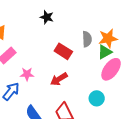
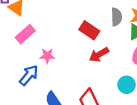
red arrow: (59, 79) -> (99, 55), moved

